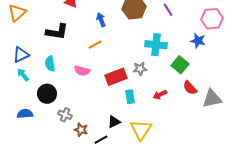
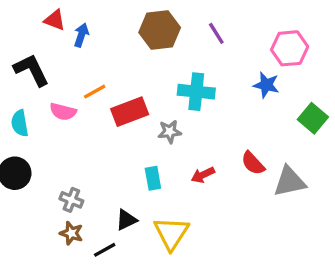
blue arrow: (101, 20) -> (81, 35), moved, turned 40
black L-shape: (57, 32) -> (31, 70), turned -125
green square: (180, 65) -> (313, 118), moved
pink semicircle: (82, 71) -> (63, 112), moved
red rectangle: (116, 77) -> (130, 112), moved
gray cross: (65, 115) -> (71, 200), moved

